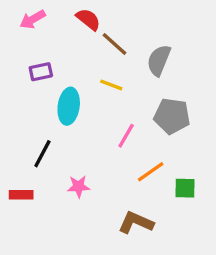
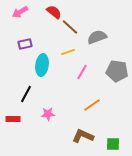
gray semicircle: (159, 60) -> (97, 37), turned 48
yellow line: (111, 85) -> (68, 52), turned -40
gray pentagon: (172, 116) -> (117, 71), moved
pink line: (126, 136) -> (82, 72), moved
green square: (185, 188) -> (113, 144), moved

